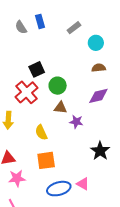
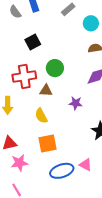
black square: (37, 69) -> (33, 42), moved
red cross: (26, 92) -> (24, 77), turned 35
brown triangle: (60, 108) -> (46, 90), moved

